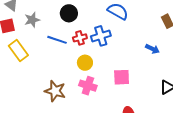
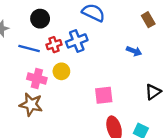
pink square: (122, 77) -> (104, 95), moved
pink cross: (88, 86) -> (37, 78), moved

